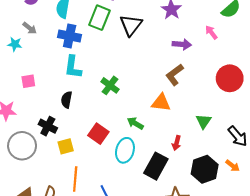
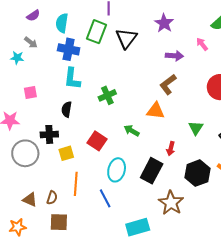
green cross: (110, 85) -> (107, 95), turned 30
black cross: (48, 126) -> (49, 134), turned -30
cyan ellipse: (125, 150) -> (117, 170), moved

